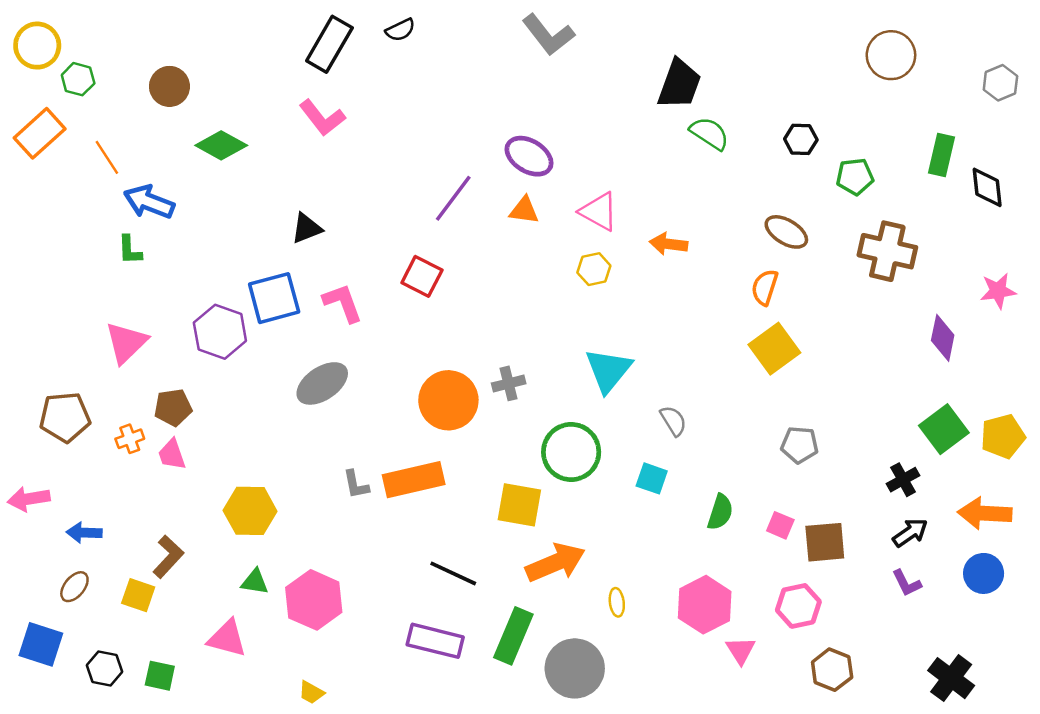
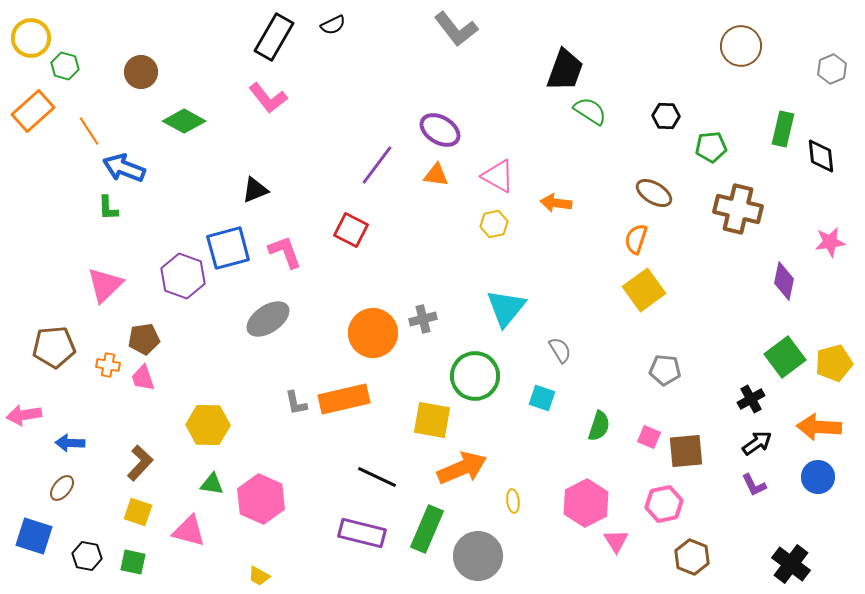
orange cross: (130, 439) -> (108, 365), turned 30
yellow square: (138, 595) -> (138, 512), moved

